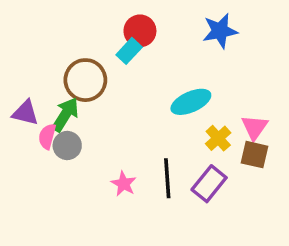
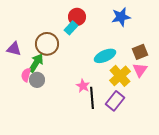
purple triangle: (25, 113) -> (14, 49), moved
yellow cross: (218, 138) -> (120, 76), size x1.5
brown square: (255, 155) -> (140, 52), moved, turned -35
pink star: (124, 184) -> (83, 86), moved

